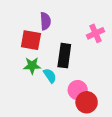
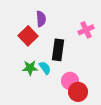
red square: (31, 40) -> (28, 36), turned 36
green star: (32, 66) -> (30, 68), moved

